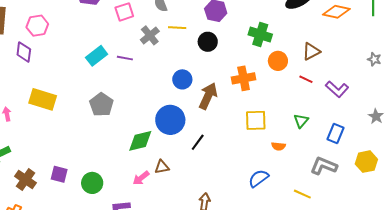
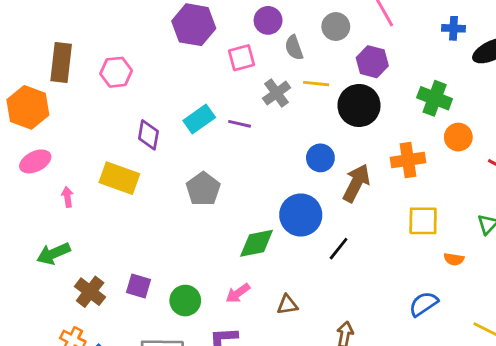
black circle: (208, 42) -> (359, 105), size x1.5
purple diamond: (24, 52) -> (148, 135), moved
brown triangle: (162, 167) -> (287, 305), moved
pink arrow: (141, 178) -> (238, 293), moved

